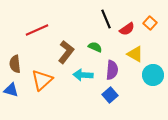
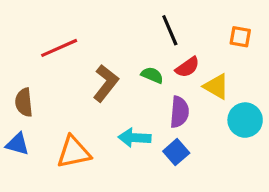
orange square: (150, 23) -> (240, 37), turned -32
red semicircle: (127, 29) -> (187, 67), moved
cyan arrow: (83, 75) -> (134, 138), moved
orange triangle: (42, 80) -> (74, 152), moved, turned 30

